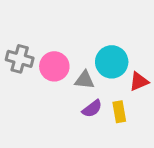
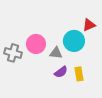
gray cross: (20, 59) -> (13, 53), moved
red triangle: (139, 82) -> (89, 25), moved

